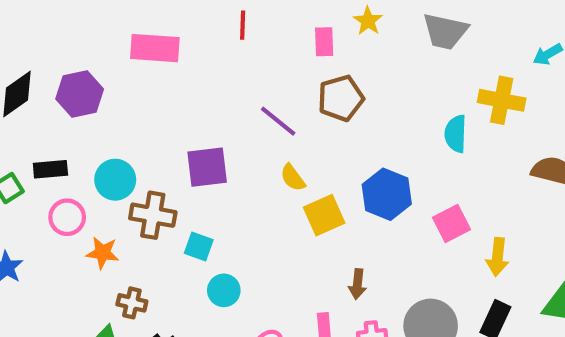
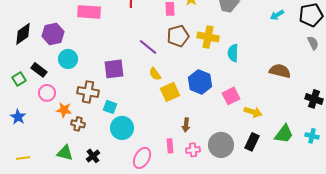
yellow cross: (502, 100) -> (208, 37), moved
black rectangle: (50, 169) -> (39, 70), turned 42
cyan circle: (115, 180) -> (68, 59), moved
yellow arrow: (497, 257) -> (253, 112), turned -78
cyan circle: (224, 290) -> (122, 128), size x1.5
brown cross: (132, 303) -> (78, 124), moved

